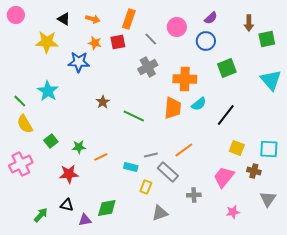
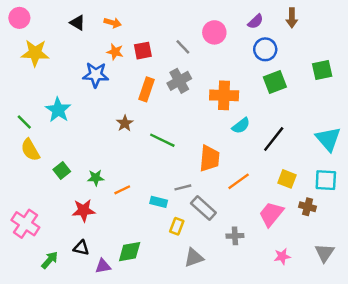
orange rectangle: (129, 19) -> (147, 89), moved
brown arrow: (249, 23) -> (292, 18), moved
green square: (267, 39) -> (322, 70), moved
blue circle: (206, 41) -> (265, 49), moved
yellow star: (47, 42) -> (35, 53), moved
cyan triangle: (271, 80) -> (328, 139), moved
orange trapezoid: (173, 108) -> (210, 158), moved
orange line: (184, 150) -> (239, 181), moved
pink cross: (21, 164) -> (25, 224), moved, turned -30
gray triangle: (268, 199) -> (325, 253), moved

